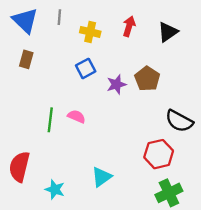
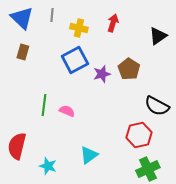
black triangle: (168, 32) -> (158, 36), moved
blue square: (86, 68) -> (75, 60), size x1.5
pink semicircle: (76, 116) -> (67, 111), moved

